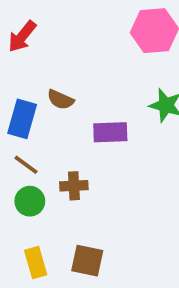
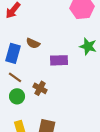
brown cross: (74, 186) -> (40, 88), turned 32

